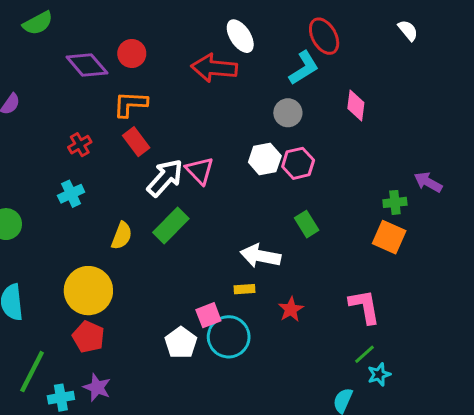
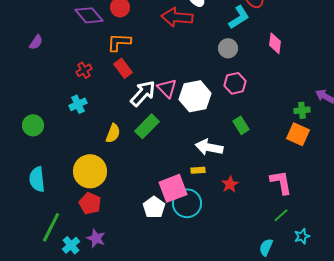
white hexagon: (265, 159) -> (195, 96), moved, size x1.4
pink square: (208, 315) -> (173, 188), size x1.6
cyan star: (379, 374) -> (302, 236), moved
cyan cross: (61, 398) -> (71, 245), turned -30

